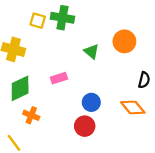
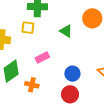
yellow square: (38, 21) -> (28, 28), moved
orange cross: (31, 115) -> (32, 85), moved

